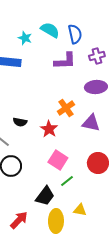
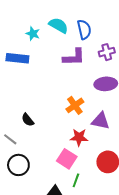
black semicircle: (20, 122) -> (28, 120), turned 40
red star: (49, 129) -> (79, 137), moved, turned -30
green line: (67, 181) -> (76, 180), turned -32

